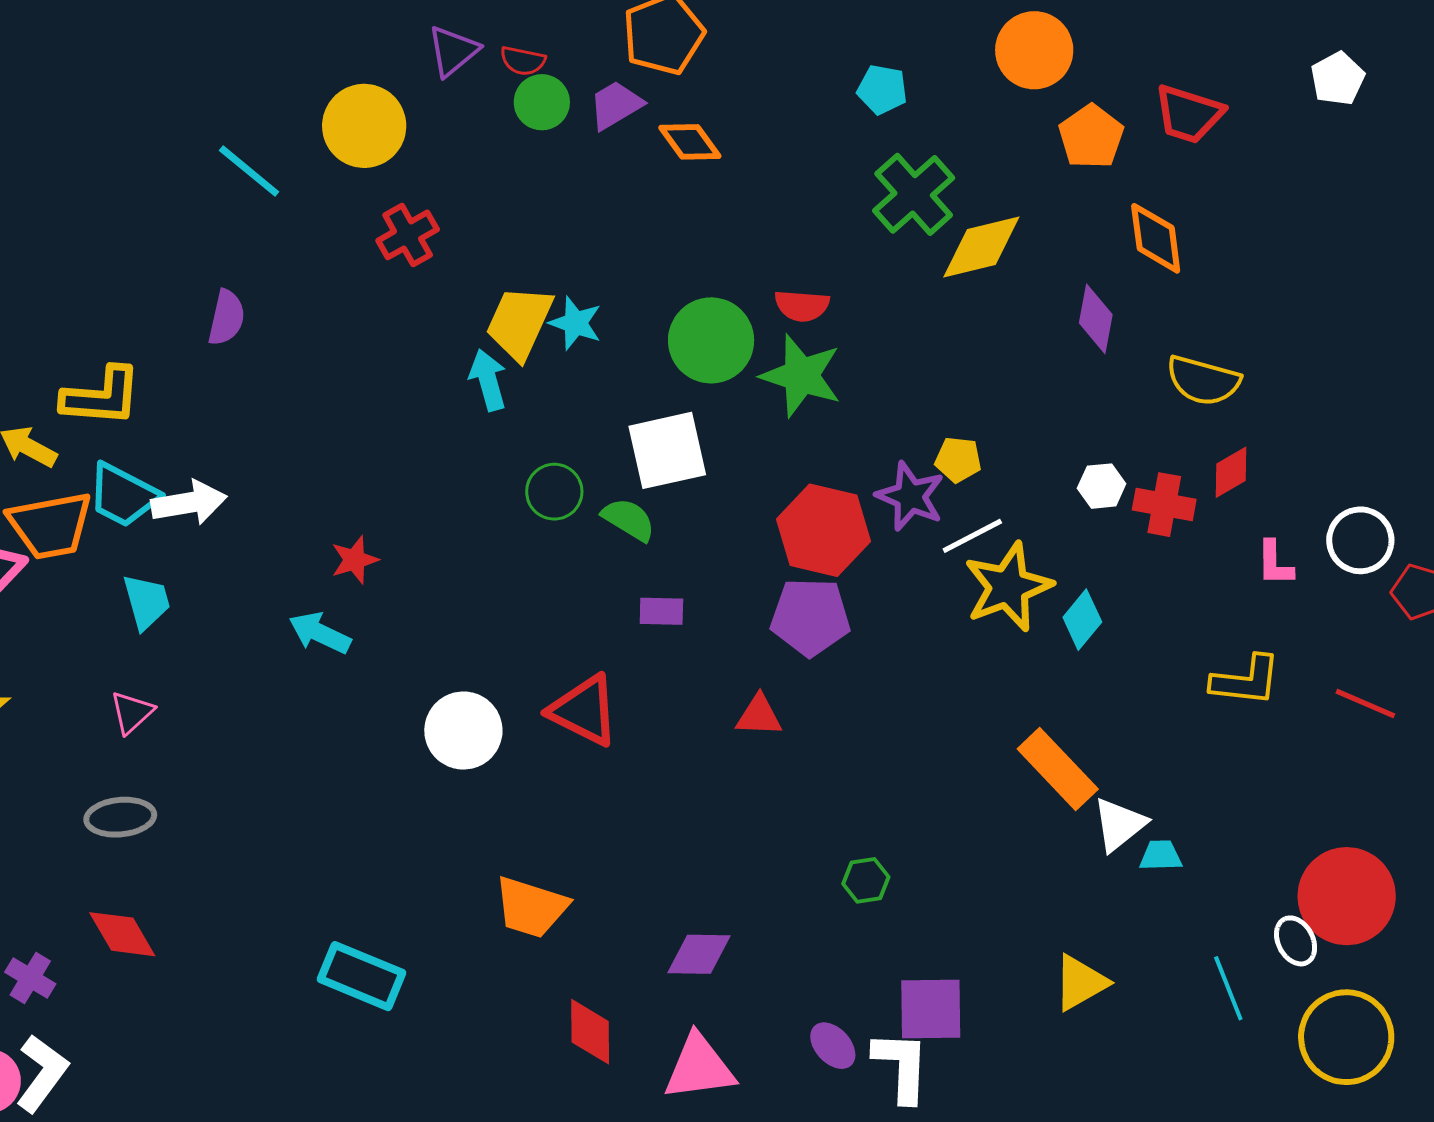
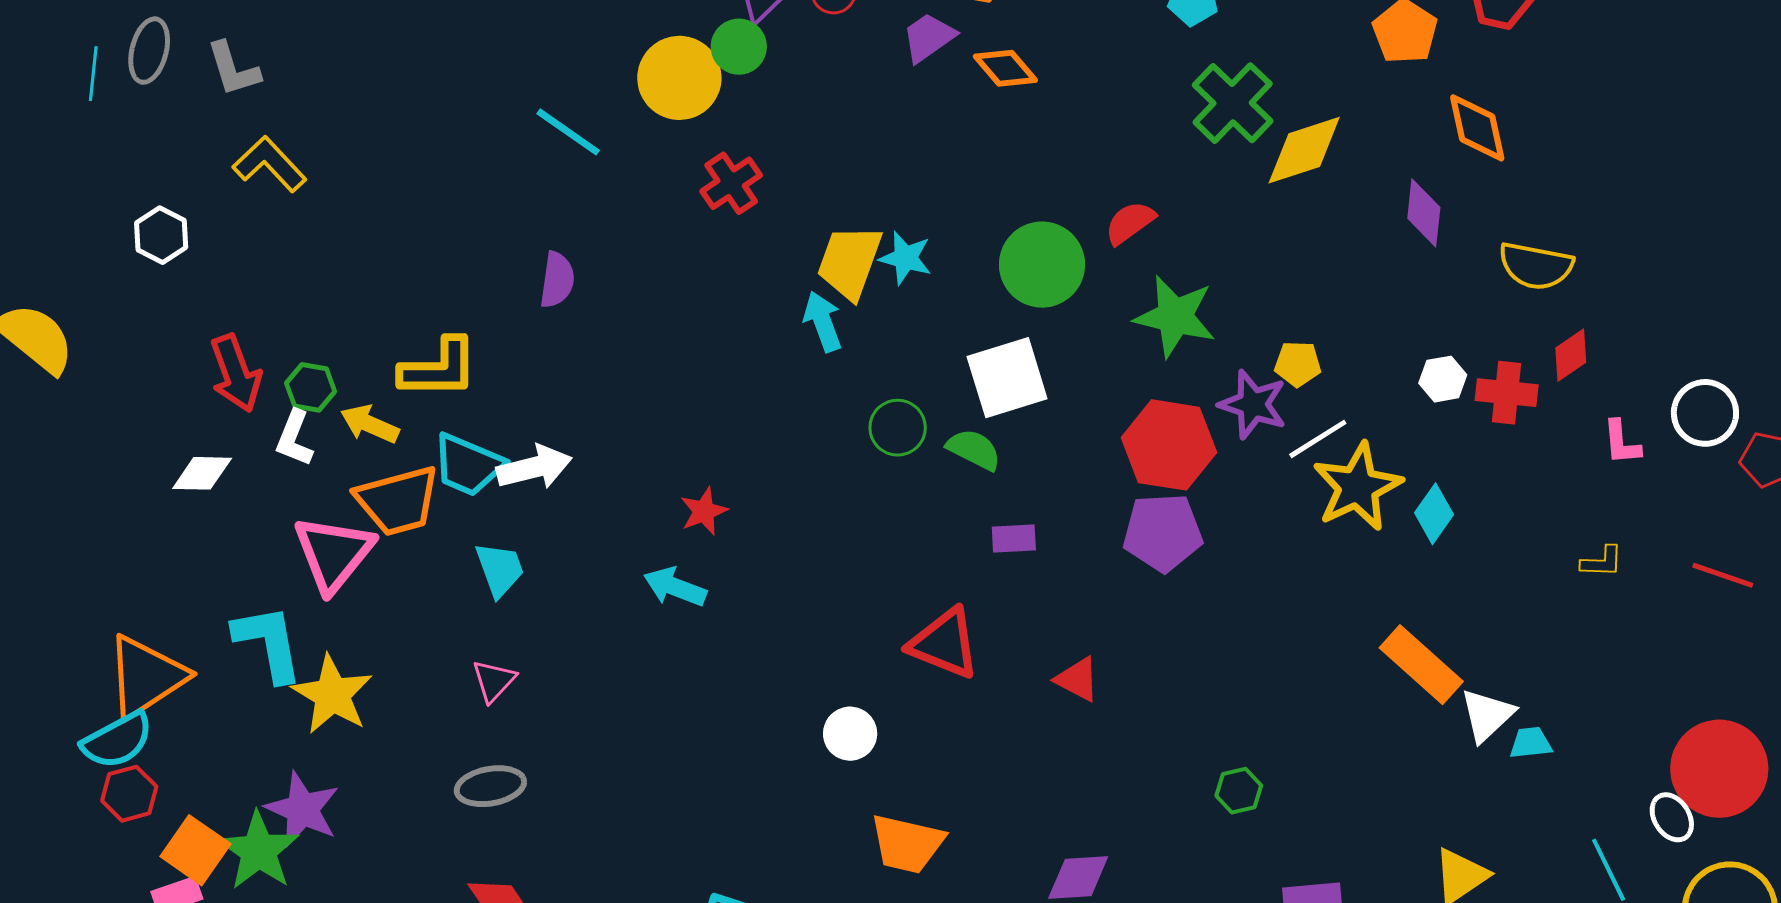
green circle: (542, 102) -> (739, 47), moved
red semicircle: (802, 306) -> (1130, 223), turned 144
green star: (801, 376) -> (1175, 316), moved
yellow L-shape: (1246, 681) -> (1602, 562), size x0.6
red triangle: (759, 716) -> (1077, 679), moved, turned 30
white circle: (463, 731) -> (850, 734), moved, size x0.7

